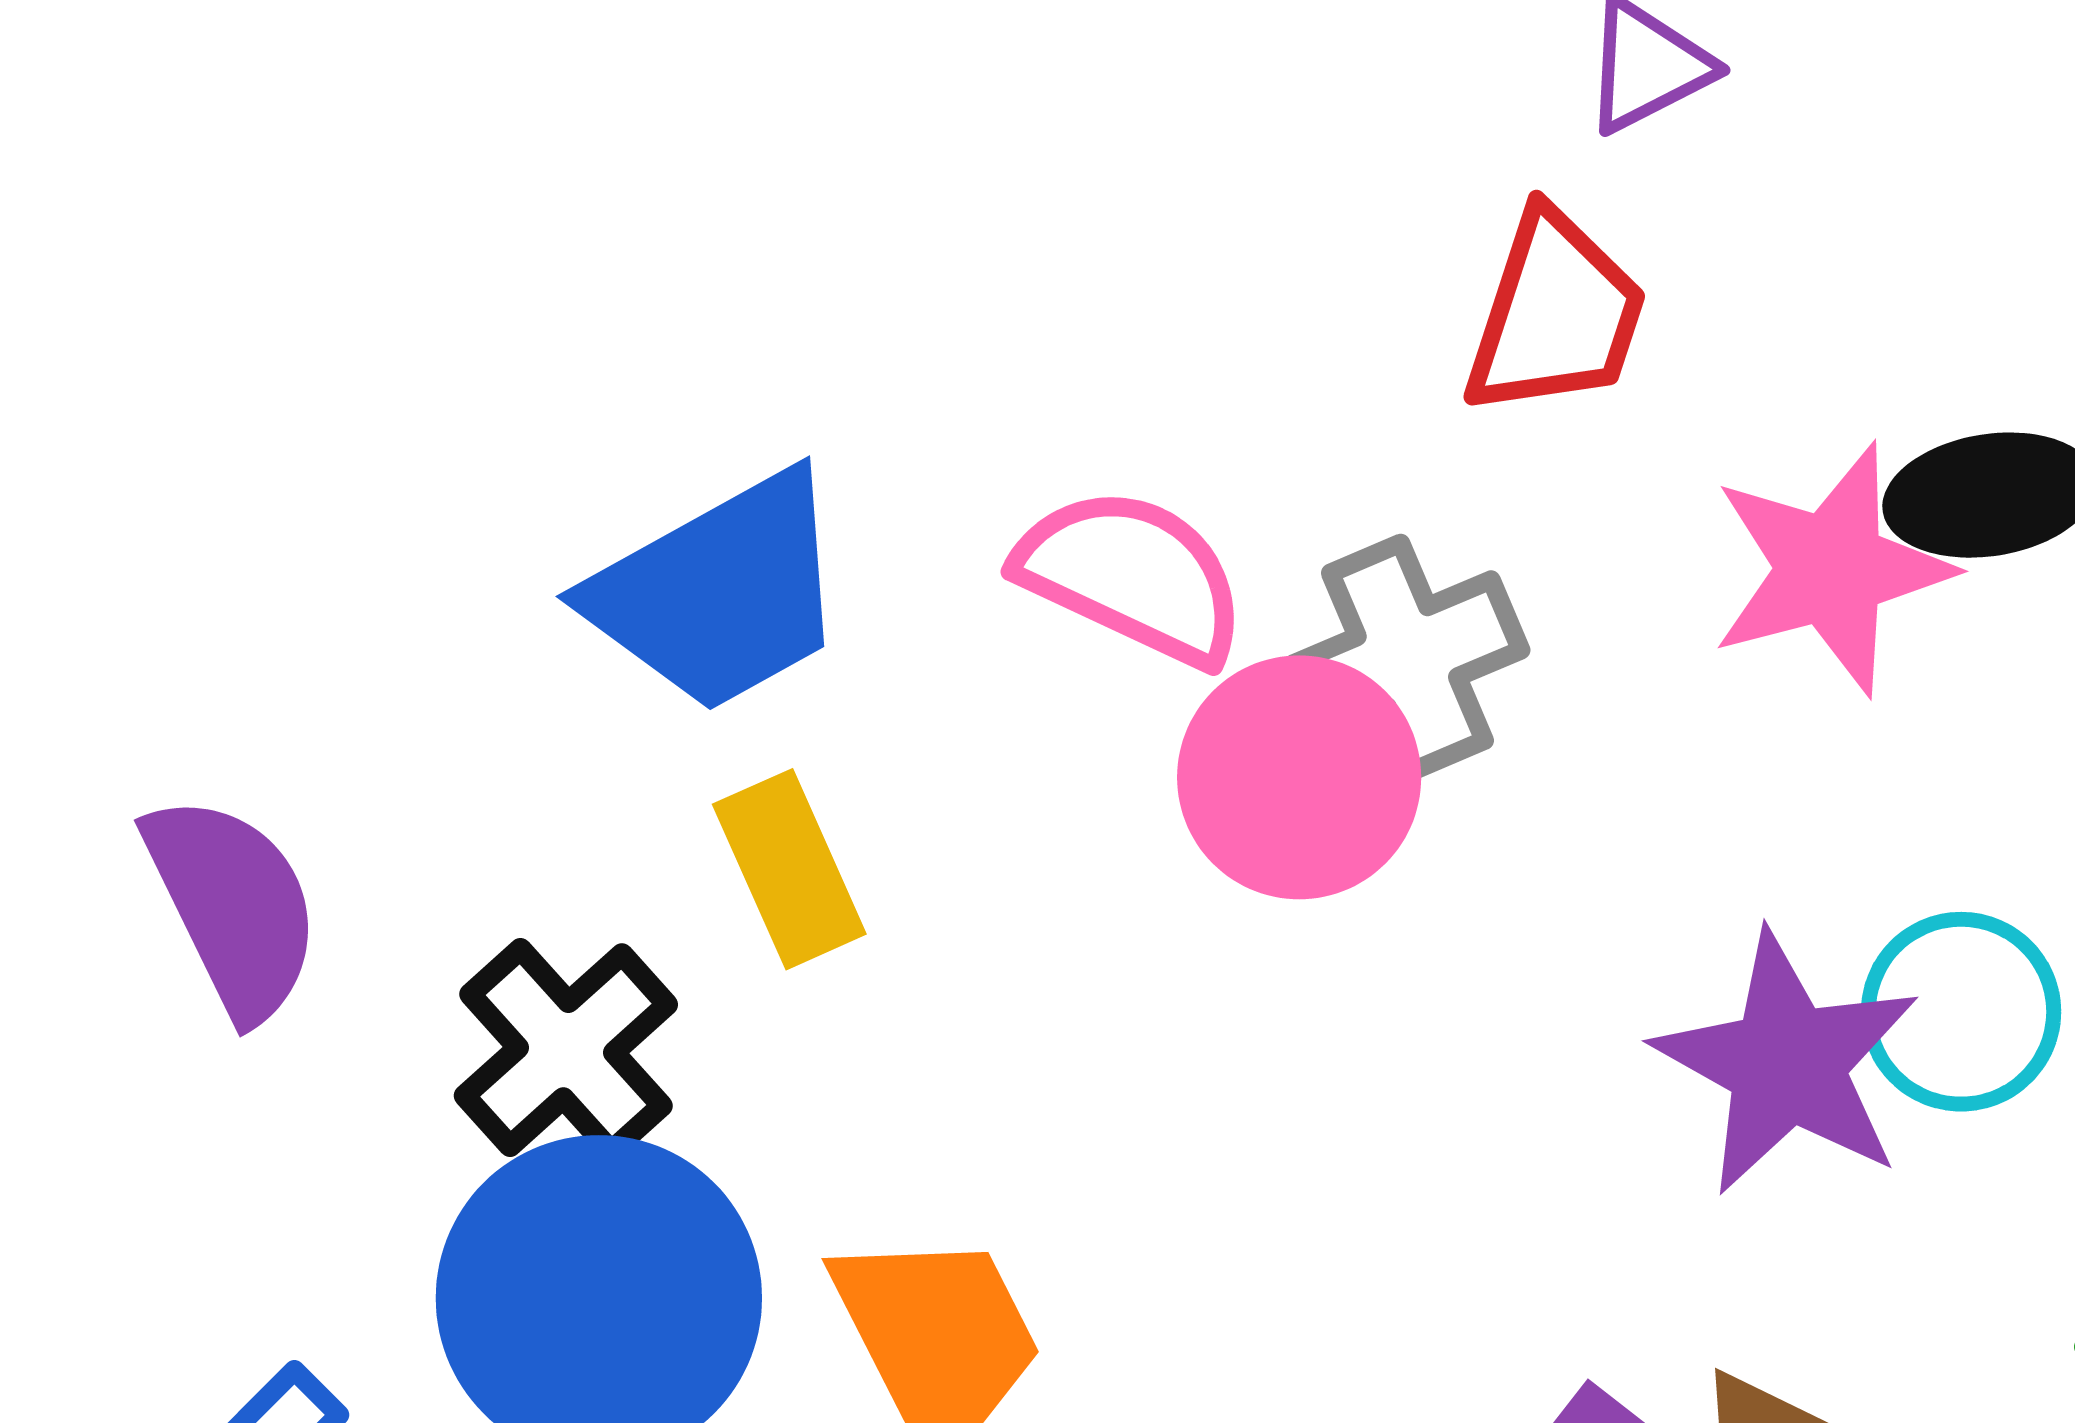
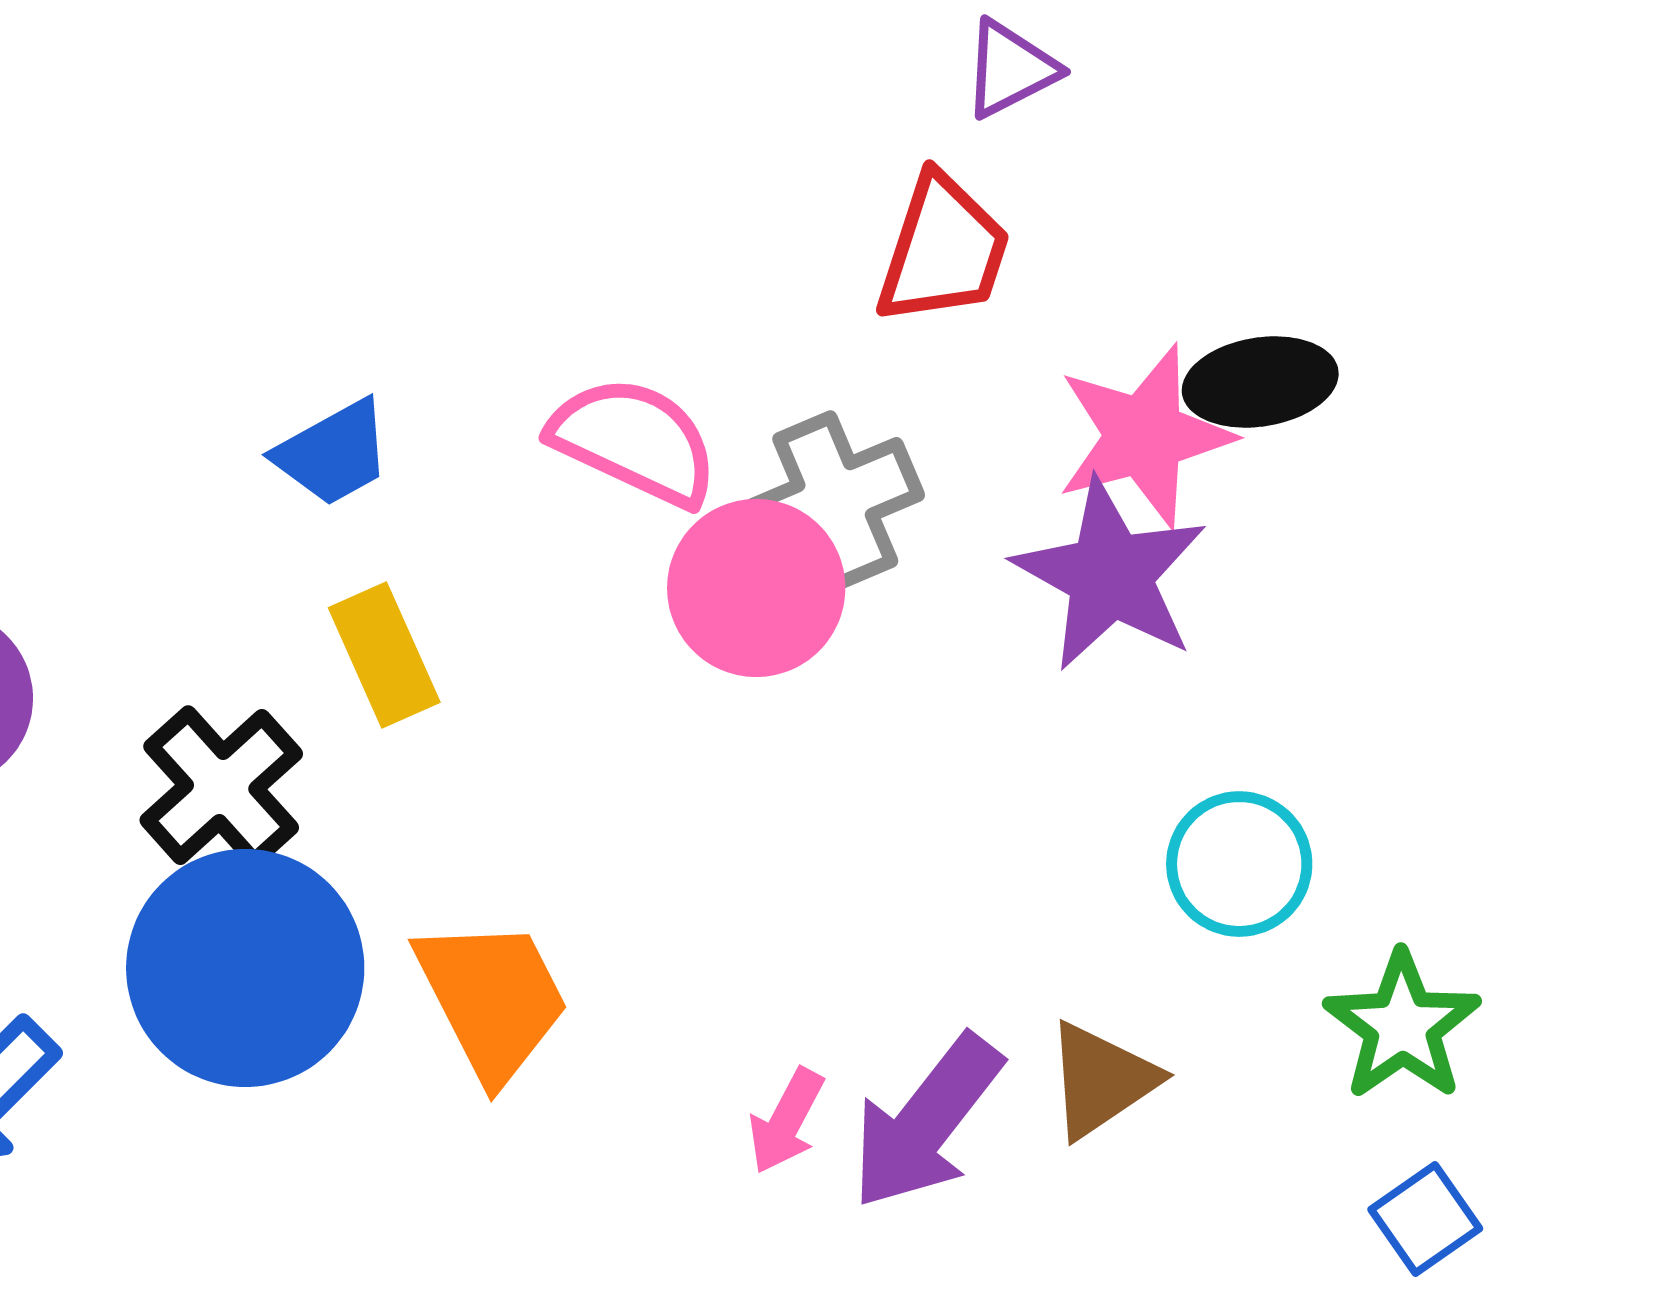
blue trapezoid: (719, 592) -> (333, 453), size x0.6
cyan circle: (1961, 1012) -> (1239, 864), moved
purple star: (1787, 1064) -> (1110, 575), moved

